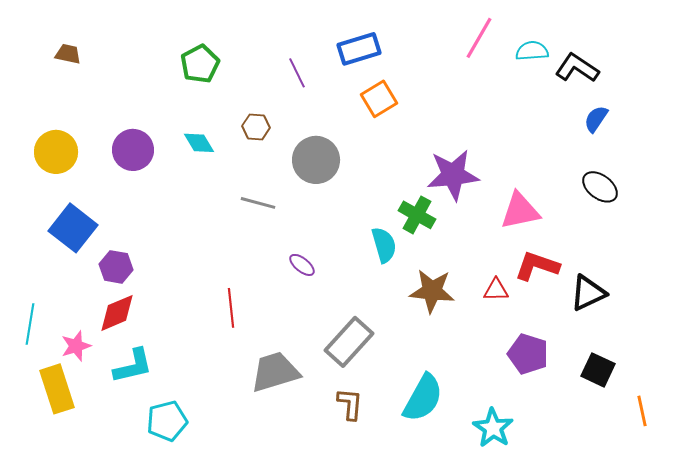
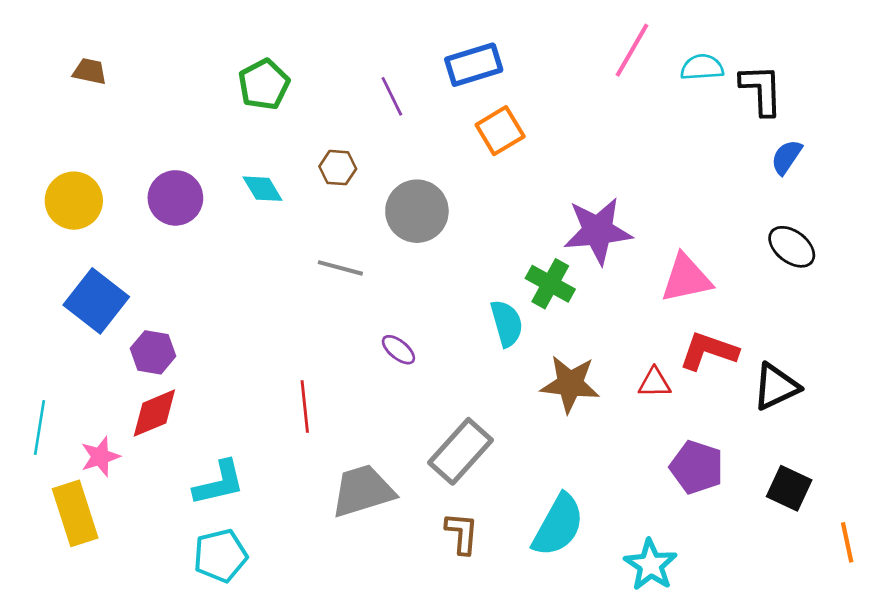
black L-shape: (577, 68) -> (761, 90), turned 54
cyan L-shape: (133, 366) -> (219, 483), moved

